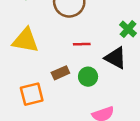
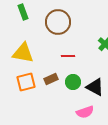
black triangle: (116, 58) -> (95, 87), moved
orange square: (32, 94) -> (26, 82), moved

